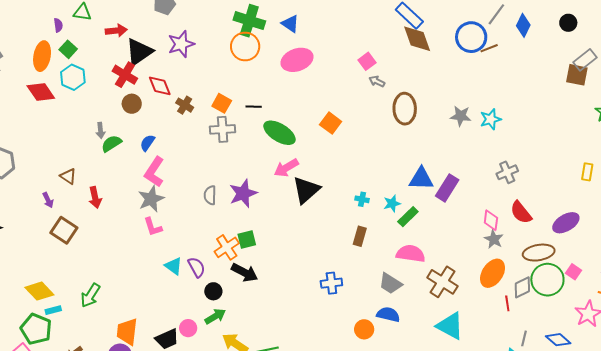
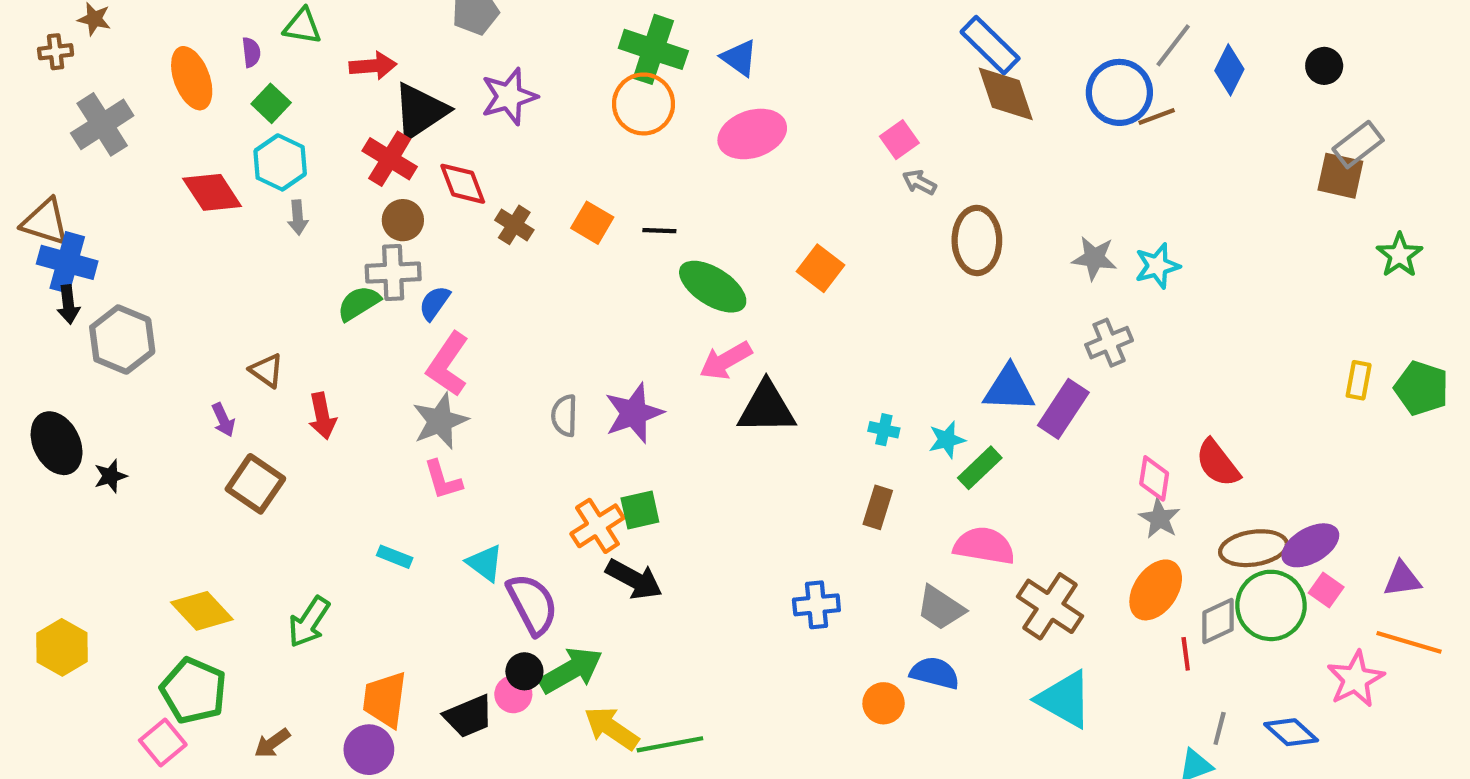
orange ellipse: (42, 56) -> (192, 78), moved, turned -32
gray cross: (223, 129) -> (393, 273), moved
gray arrow: (101, 130) -> (298, 218), moved
gray cross: (507, 172) -> (1109, 343), moved
black triangle: (306, 190) -> (767, 408), turned 40
purple ellipse: (566, 223) -> (1310, 545), moved
purple semicircle: (197, 267) -> (532, 604), moved, size x1.4
black circle: (213, 291) -> (524, 671), moved
cyan rectangle: (53, 310) -> (395, 557), moved, turned 35
green arrow: (215, 316) -> (571, 670), size x1.4

